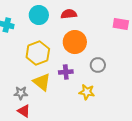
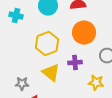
gray star: (21, 93) -> (22, 84), moved

